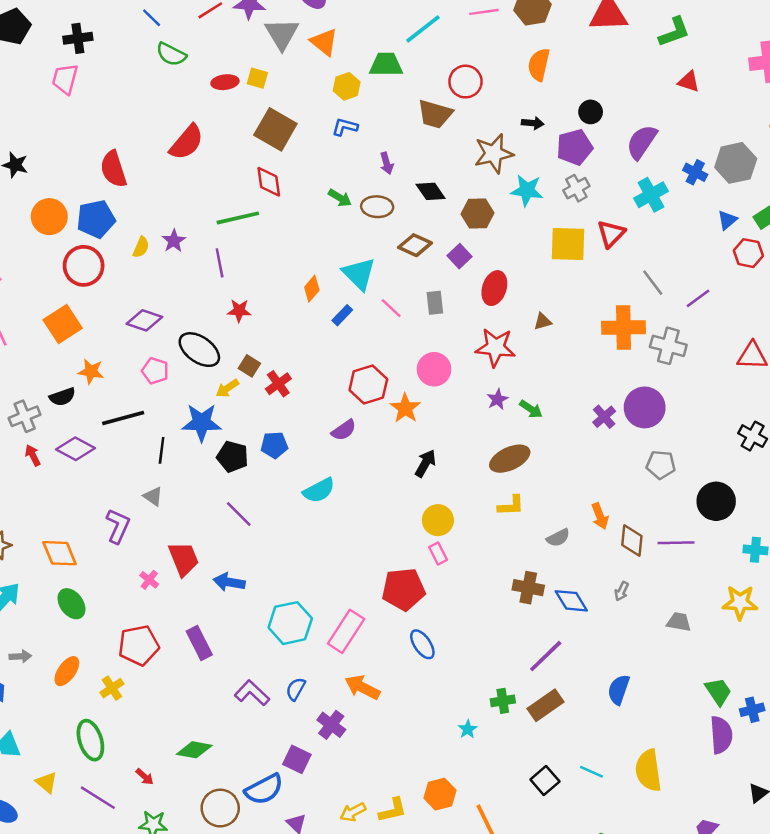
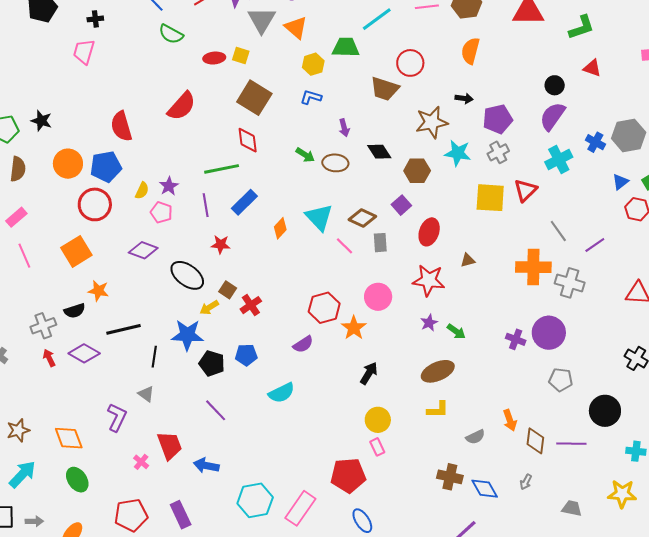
black cross: (78, 38) -> (95, 19), size x0.7
black circle: (591, 112) -> (555, 85), moved
brown diamond: (415, 245) -> (362, 218), moved
blue rectangle: (342, 315) -> (244, 202), moved, size x1.5
pink pentagon: (155, 371) -> (161, 212), moved
purple cross: (604, 417) -> (516, 339), turned -30

